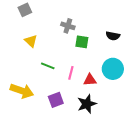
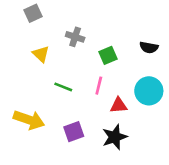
gray cross: (68, 26) -> (75, 37), moved
green square: (82, 42) -> (108, 55), turned -32
pink line: (71, 73) -> (99, 86), moved

